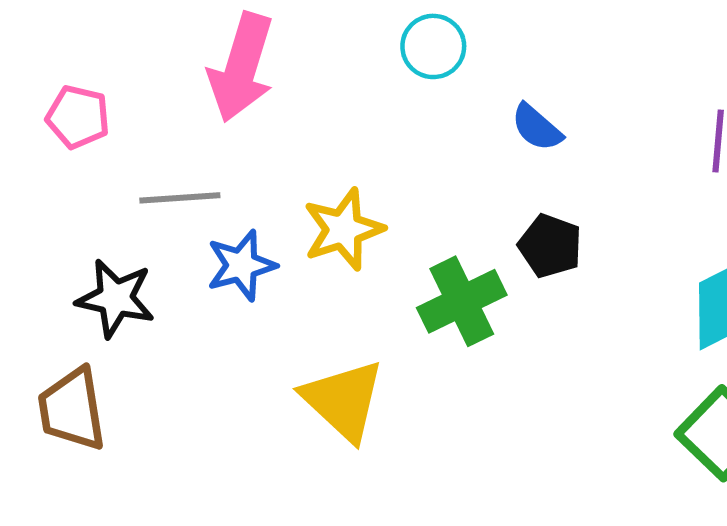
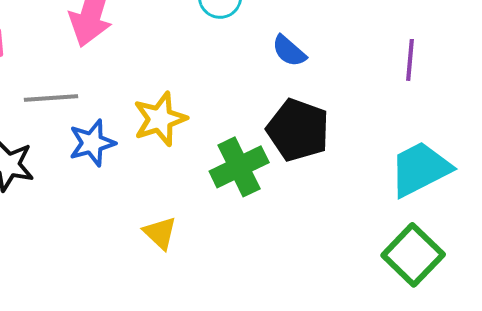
black pentagon: (550, 246) -> (298, 130), size x1.5
yellow triangle: (343, 400) -> (160, 233), size x0.6

